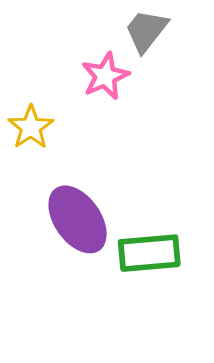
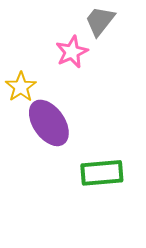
purple ellipse: (78, 219) -> (49, 123), moved

